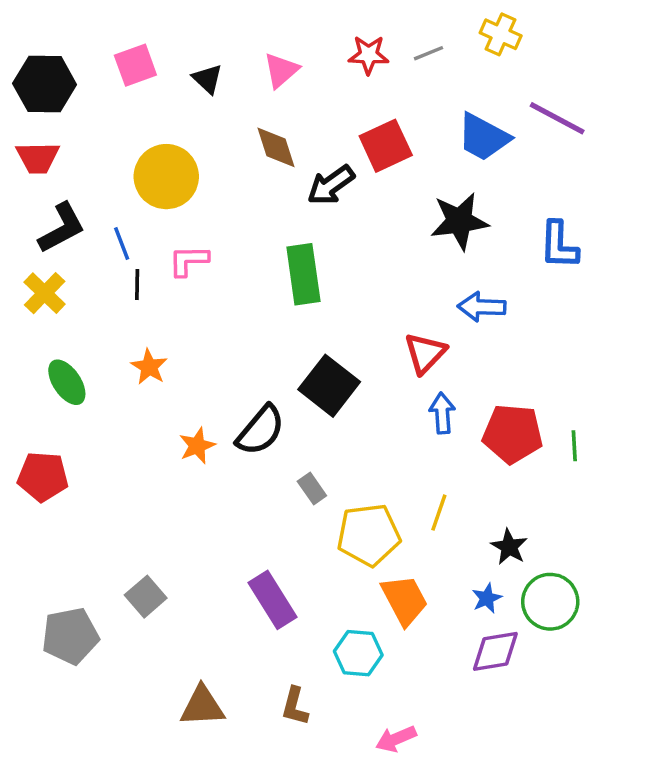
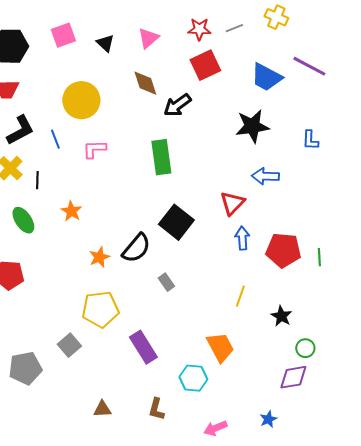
red square: (386, 146) -> (205, 65), moved
blue L-shape: (559, 245) -> (310, 140), size x0.7
black line: (137, 285) -> (37, 180), moved
yellow pentagon: (369, 535) -> (100, 309), moved
blue star: (487, 598) -> (268, 419), moved
green circle: (550, 602) -> (305, 348), size x0.6
purple diamond: (495, 651) -> (293, 377), moved
brown triangle: (202, 706) -> (102, 409), size x0.7

